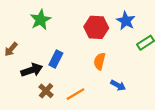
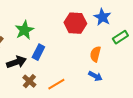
green star: (40, 20) -> (24, 30), moved
orange semicircle: (100, 61) -> (95, 54), moved

